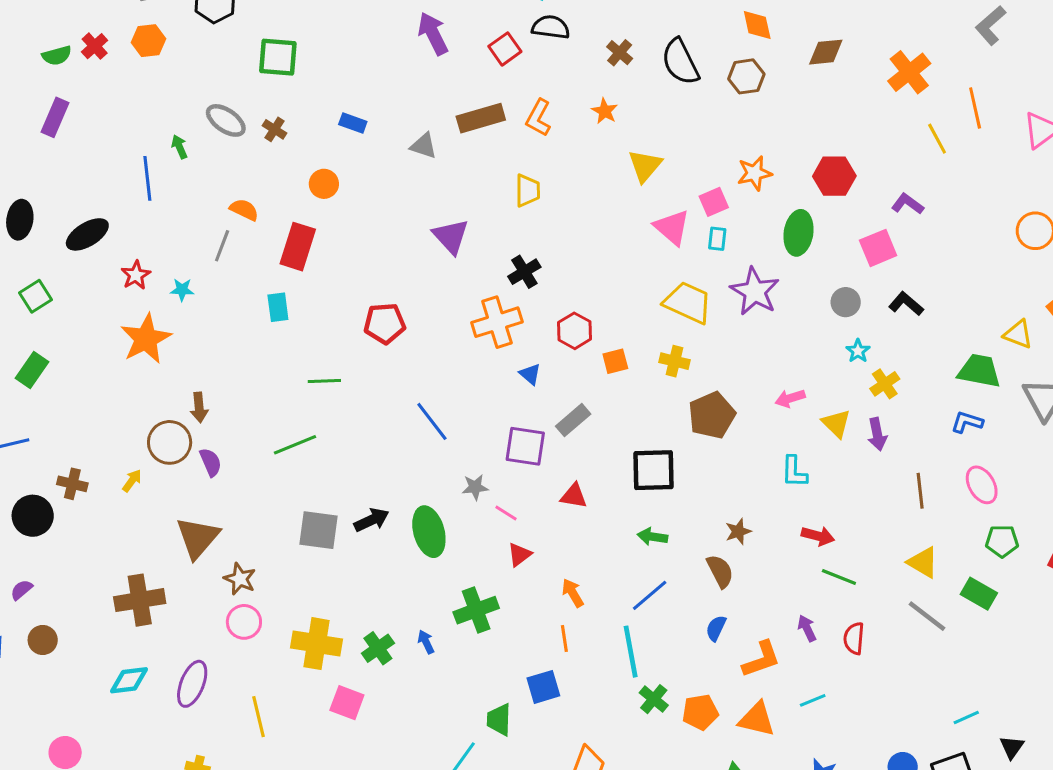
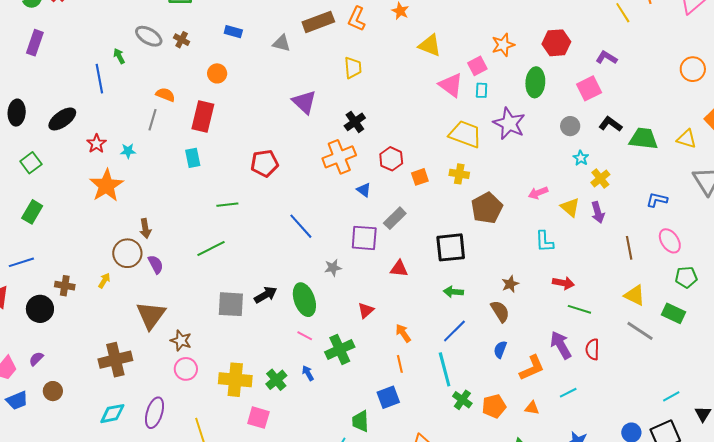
yellow triangle: (645, 166) -> (430, 45), turned -45
green trapezoid: (979, 371) -> (643, 139), moved
pink line: (506, 513) -> (305, 336), moved
purple arrow: (807, 628) -> (561, 345), size x1.6
orange triangle: (757, 719) -> (532, 408), size x0.6

